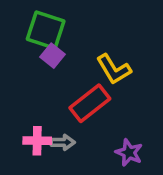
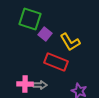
purple square: (52, 56) -> (45, 34), moved
red rectangle: (90, 103) -> (56, 62), turned 60

